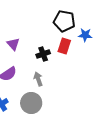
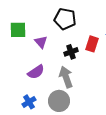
black pentagon: (64, 21) -> (65, 19), moved
gray arrow: (38, 79) -> (66, 77), size x1.5

